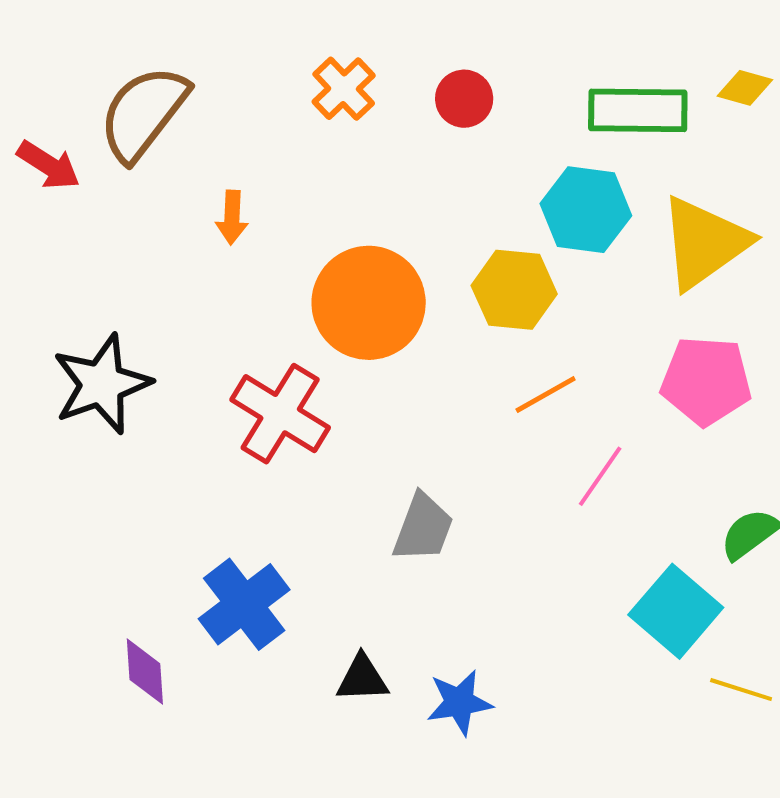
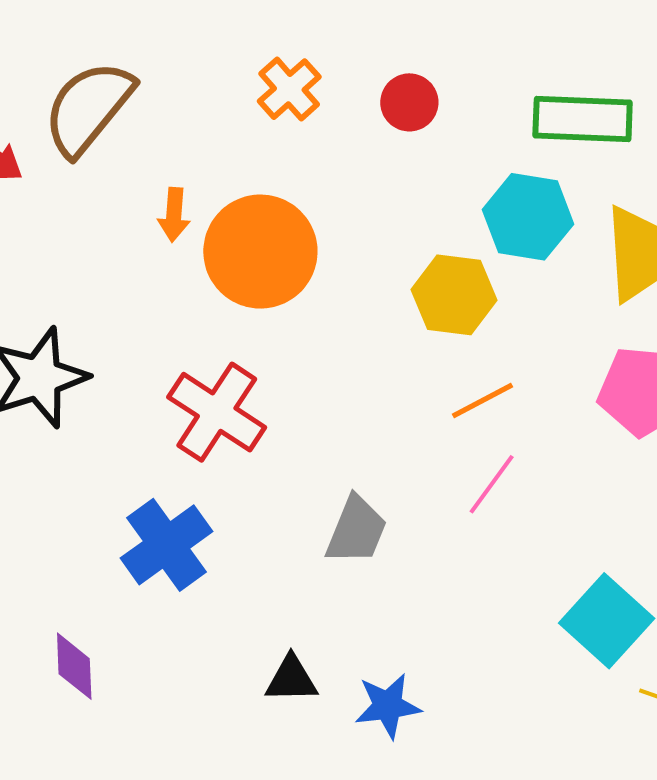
orange circle: (369, 303) -> (260, 252), moved
pink line: (600, 476) -> (492, 484), moved
blue cross: (244, 604) -> (167, 545), moved

